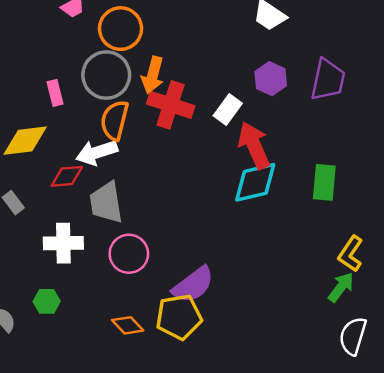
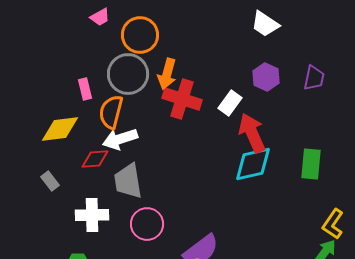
purple trapezoid: (328, 80) -> (314, 78), size x0.7
orange semicircle: (115, 120) -> (111, 112), moved

